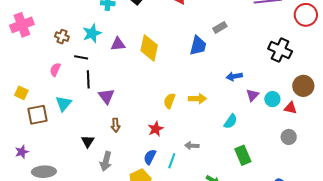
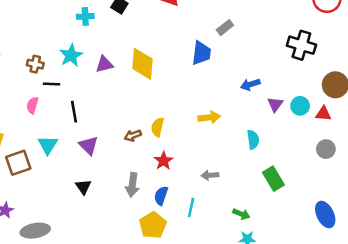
black line: (81, 57) -> (52, 84), moved
purple triangle: (106, 96) -> (89, 145), moved
yellow semicircle: (169, 101) -> (158, 127), moved
cyan semicircle: (231, 121) -> (253, 140), turned -35
brown arrow: (116, 125) -> (133, 135), moved, turned 80
gray arrow: (106, 161) -> (132, 185), moved
cyan line: (172, 161) -> (191, 207), moved

